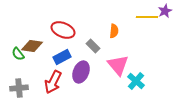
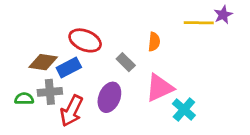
green semicircle: (18, 54) -> (24, 99), moved, turned 128
blue rectangle: (62, 57) -> (69, 68), moved
pink triangle: (118, 65) -> (160, 88), turned 45
gray cross: (19, 88) -> (50, 92), moved

